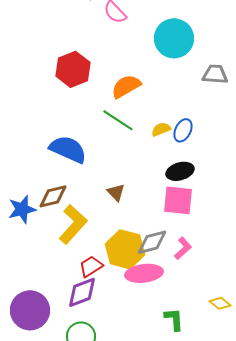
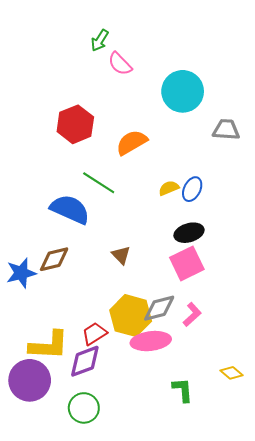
green line: (118, 120) -> (99, 183), moved
pink square: (178, 200) -> (187, 263), turned -32
yellow L-shape: (73, 224) -> (49, 345), moved, turned 51

